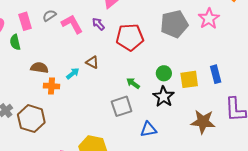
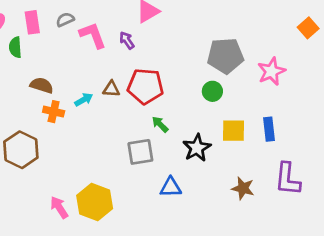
pink star: (209, 19) -> (271, 71), moved
red pentagon: (130, 37) -> (145, 86), moved
brown triangle: (92, 62) -> (111, 89), turned -32
green circle: (164, 73) -> (212, 91), moved
brown star: (203, 122) -> (243, 188), size x0.7

